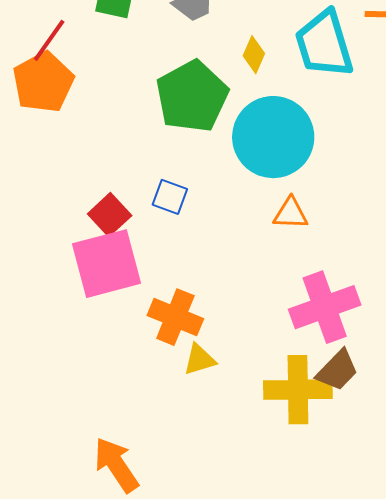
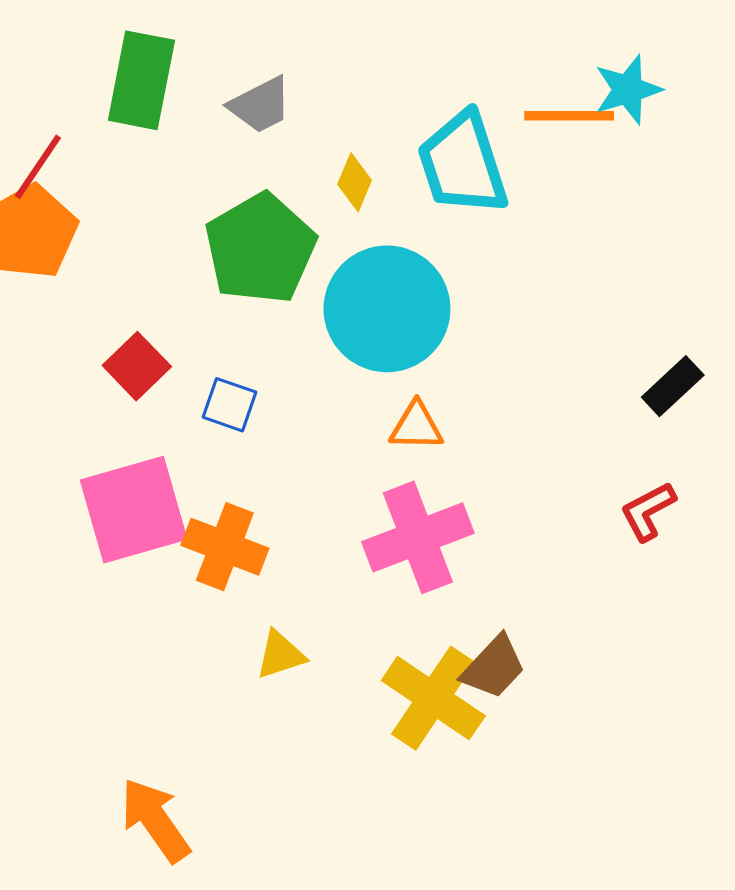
red square: (110, 215) -> (137, 366), moved
pink cross: (325, 307) -> (418, 537), moved
orange cross: (175, 317) -> (225, 547), moved
yellow cross: (298, 390) -> (433, 698), turned 36

